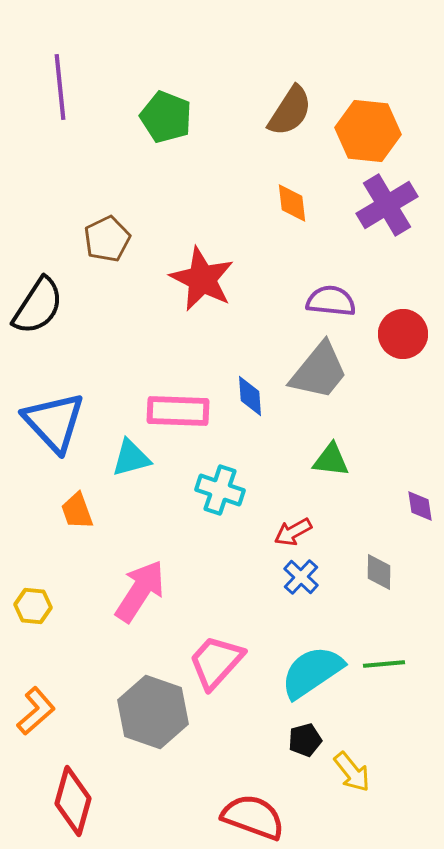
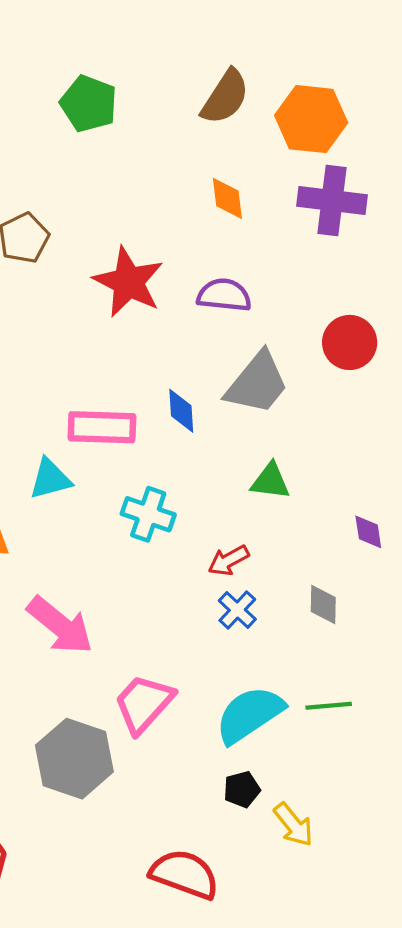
purple cross: (387, 205) -> (332, 200), turned 38
purple semicircle: (331, 301) -> (224, 295), moved
pink arrow: (140, 591) -> (60, 625), turned 96

